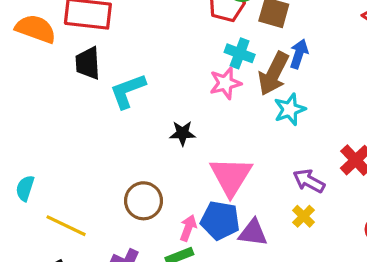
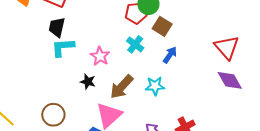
black trapezoid: (88, 63) -> (57, 27), moved
brown arrow: (274, 74) -> (121, 87), moved
pink star: (225, 83) -> (100, 56), moved, turned 30

